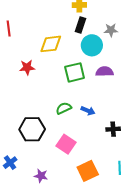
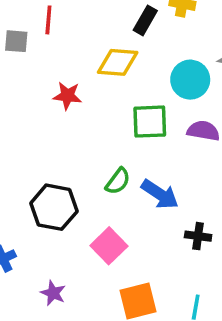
black rectangle: (81, 25) -> (145, 20), moved
green semicircle: (64, 108) -> (118, 181), turned 140
blue arrow: (88, 111) -> (160, 194), size x1.5

